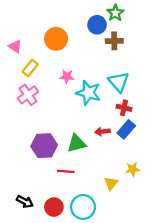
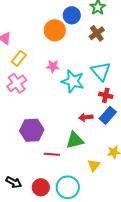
blue circle: (97, 25) -> (72, 15), moved
orange circle: (56, 39) -> (55, 30), moved
brown cross: (114, 41) -> (97, 33), turned -35
green triangle: (77, 143) -> (75, 140), moved

